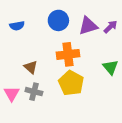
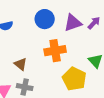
yellow pentagon: (71, 83) -> (74, 79), moved

